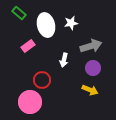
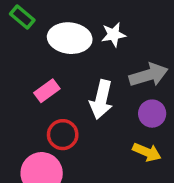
white ellipse: (46, 25) -> (70, 38), turned -70
pink rectangle: (28, 46) -> (47, 91), moved
white arrow: (64, 60) -> (101, 99), size x1.5

